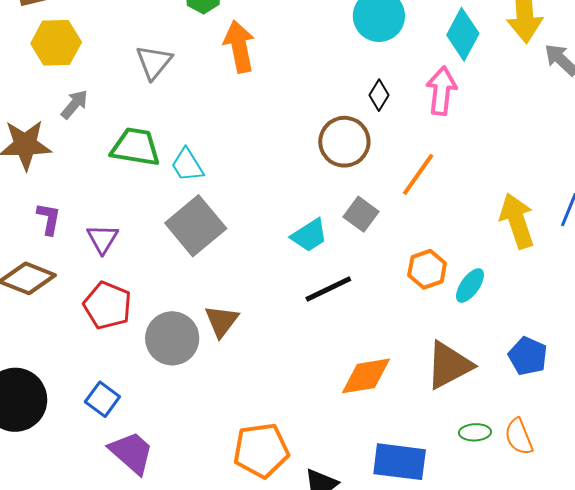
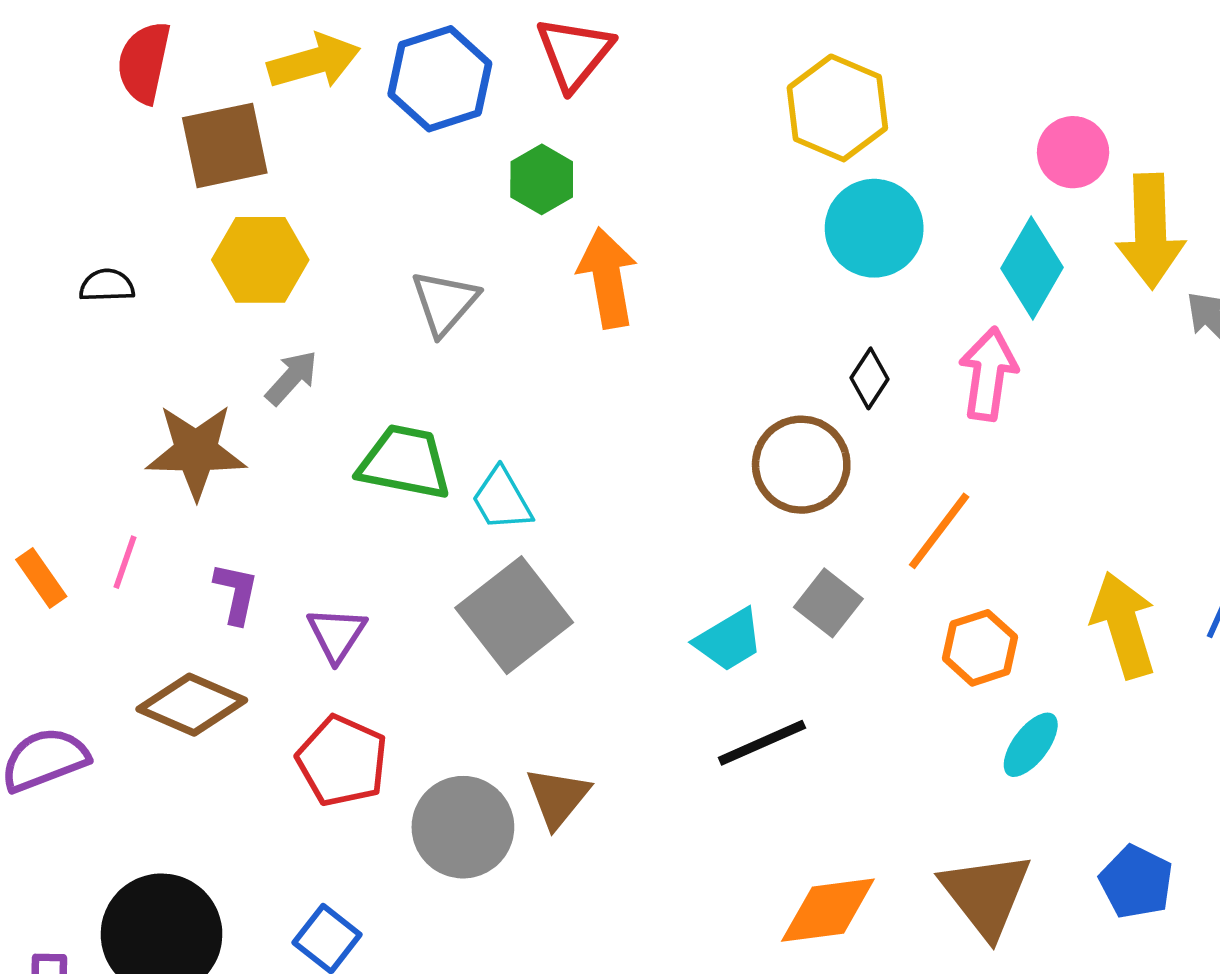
orange hexagon: (427, 269) -> (980, 648), moved
brown triangle: (449, 365) -> (986, 895), turned -42

